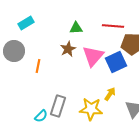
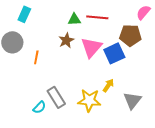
cyan rectangle: (26, 23) -> (24, 14), turned -35
red line: (113, 26) -> (97, 17), moved
gray rectangle: (58, 106) -> (56, 97), turned -50

